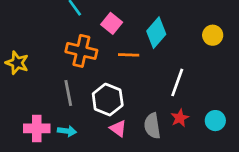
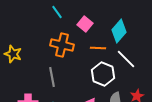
white line: (177, 82) -> (126, 59), moved, turned -65
white hexagon: (108, 100) -> (103, 74), moved

